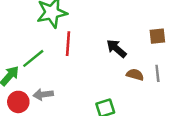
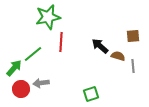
brown semicircle: (135, 75) -> (118, 56), moved

